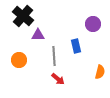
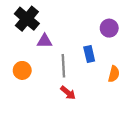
orange semicircle: (100, 72) -> (114, 74), moved

